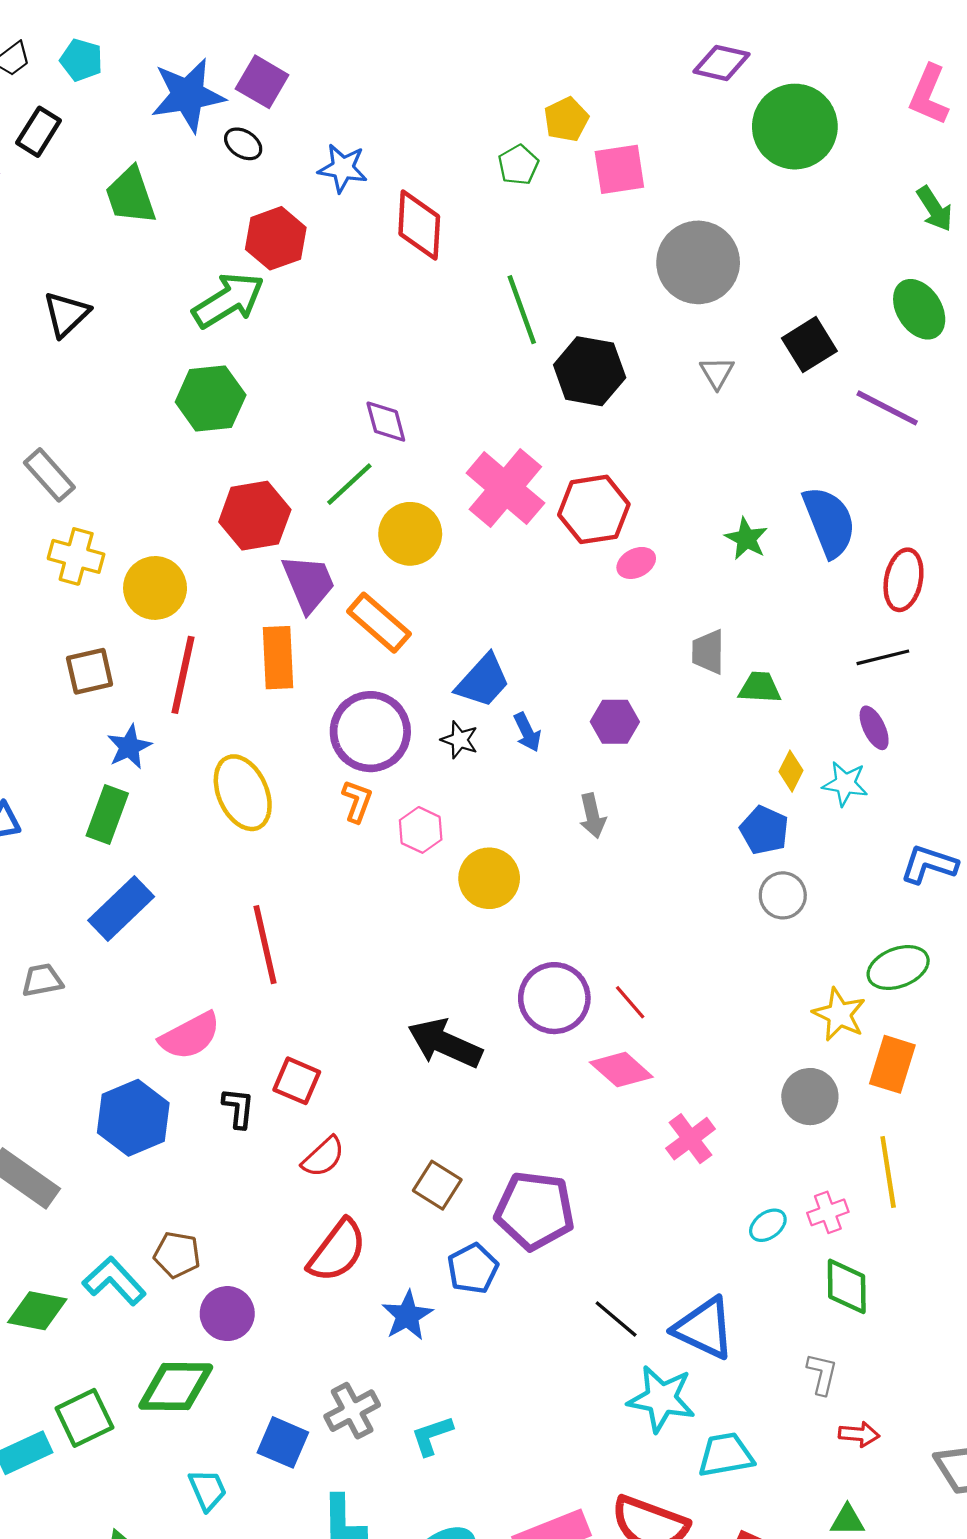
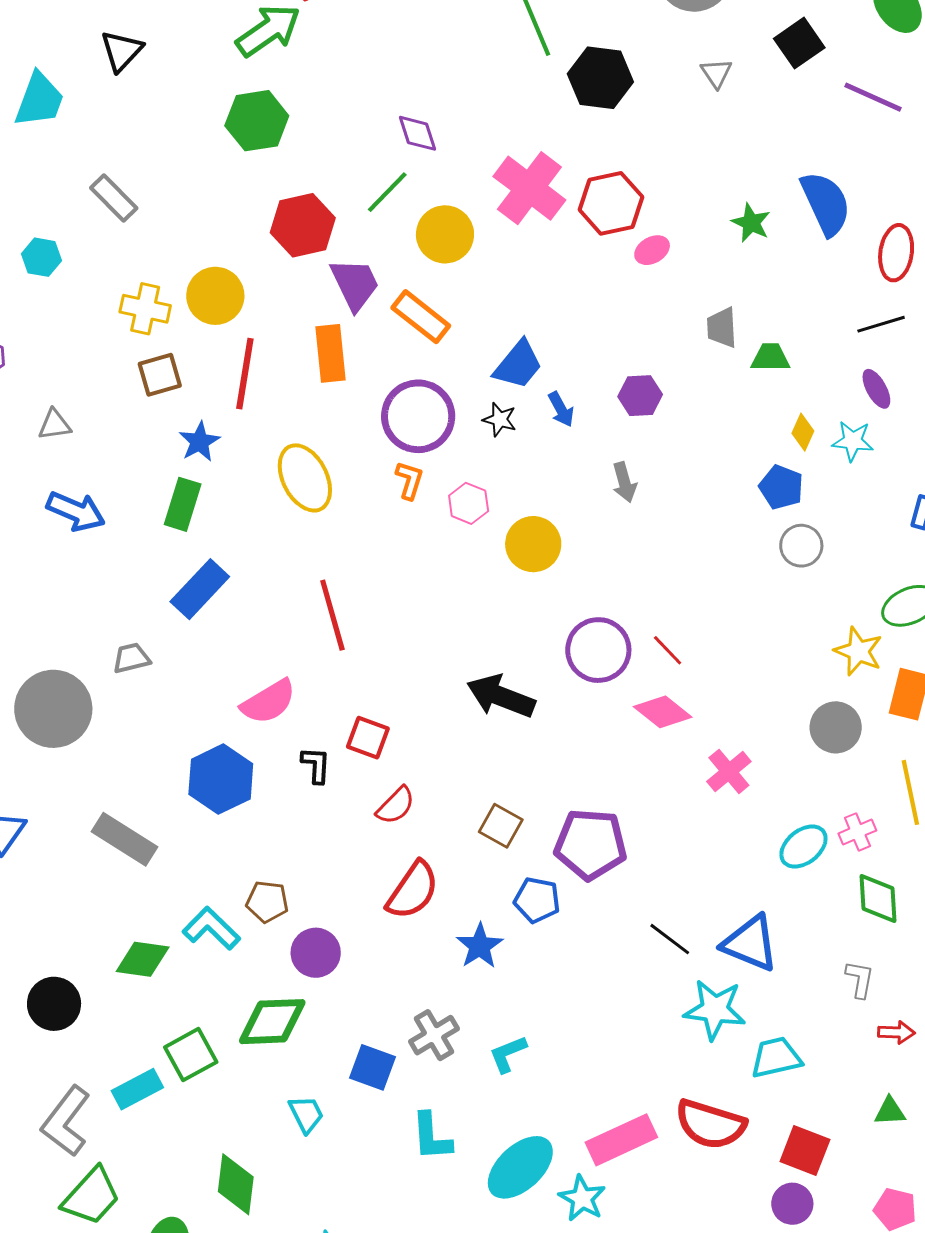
yellow cross: (76, 556) -> (145, 309), moved
cyan ellipse: (768, 1225) -> (803, 847), size x1.4
blue pentagon: (473, 1269) -> (537, 900), turned -30

